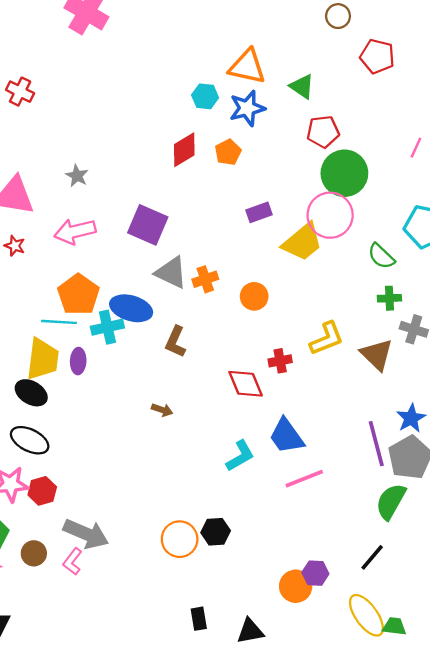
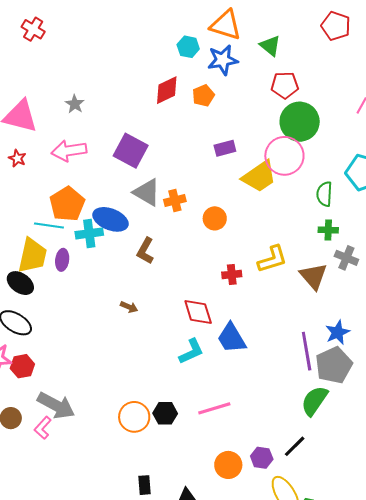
green semicircle: (381, 256) -> (324, 194), turned 45
red diamond: (246, 384) -> (198, 312), moved
pink line: (304, 479) -> (214, 408), moved
purple hexagon: (315, 573) -> (262, 458), moved

